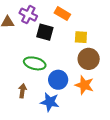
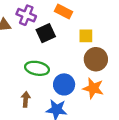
black square: (45, 32) -> (46, 33), turned -36

